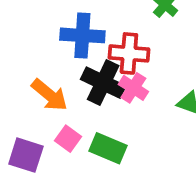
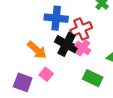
red cross: (129, 53) -> (81, 29), turned -30
green rectangle: (108, 148) -> (93, 78), moved

